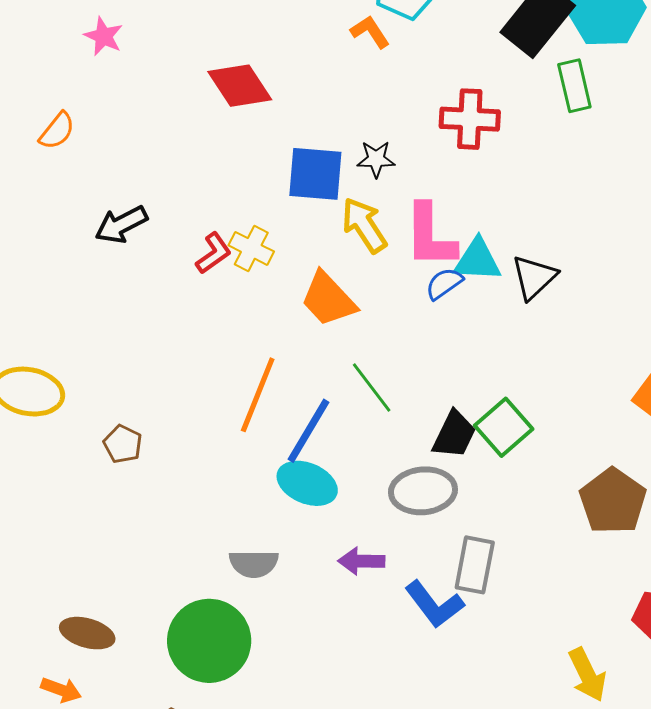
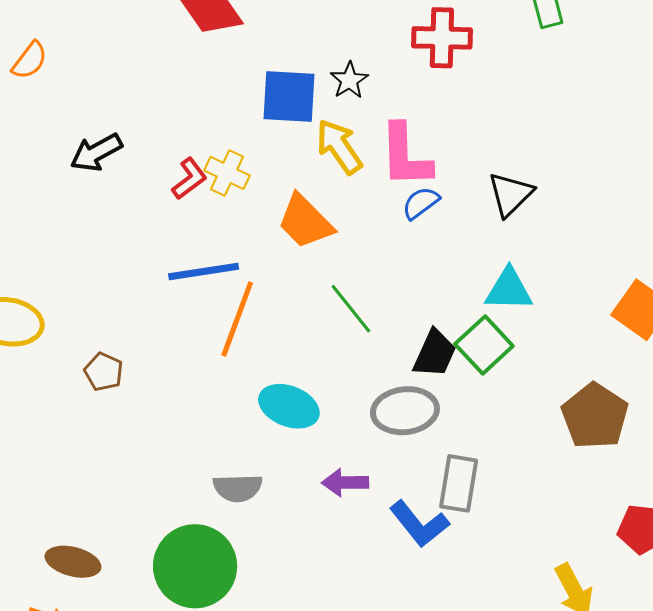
black star: (376, 159) -> (349, 80), turned -30
cyan triangle: (478, 260) -> (509, 290), moved
blue line: (309, 431) -> (204, 272), moved, turned 52

